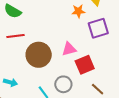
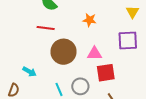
orange star: (78, 11) -> (90, 20), moved

